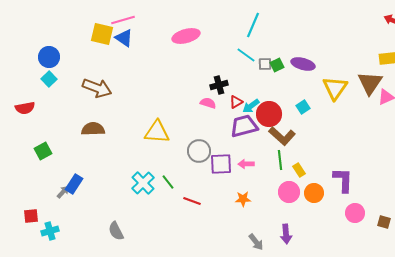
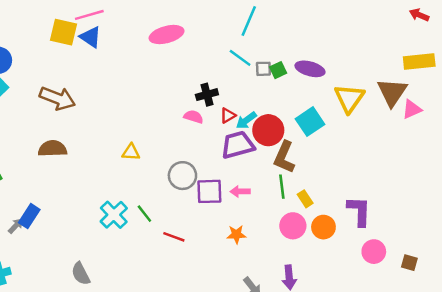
cyan square: (303, 107) -> (310, 122), size x1.6
yellow triangle: (157, 132) -> (131, 152), size x0.6
brown L-shape: (282, 136) -> (284, 157), turned 72

